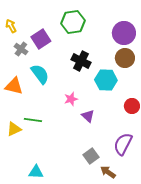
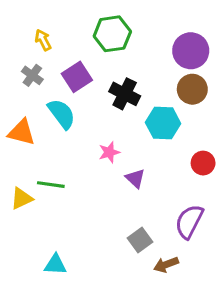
yellow arrow: (11, 26) -> (43, 40), moved
purple square: (41, 39) -> (77, 77), moved
brown arrow: (108, 172) -> (166, 265), turned -56

